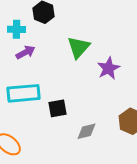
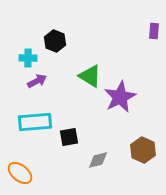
green triangle: (78, 47) -> (90, 76), turned -40
purple star: (108, 68) -> (120, 97), size x1.4

